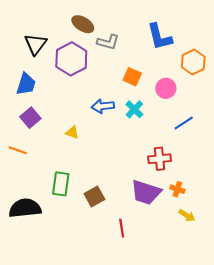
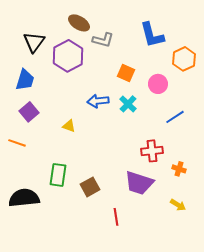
orange cross: (177, 189) -> (179, 169), moved

